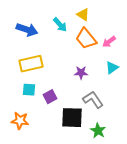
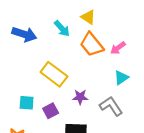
yellow rectangle: (31, 64) -> (54, 74), moved, turned 50
purple star: (81, 73) -> (80, 97), moved
gray L-shape: (93, 100) -> (111, 106), moved

